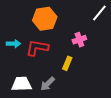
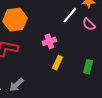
yellow rectangle: (67, 63) -> (57, 63), moved

